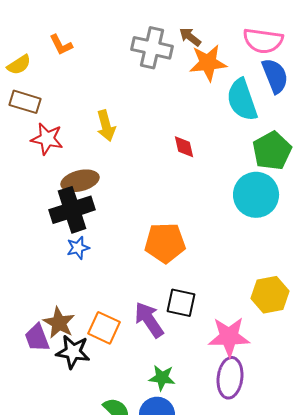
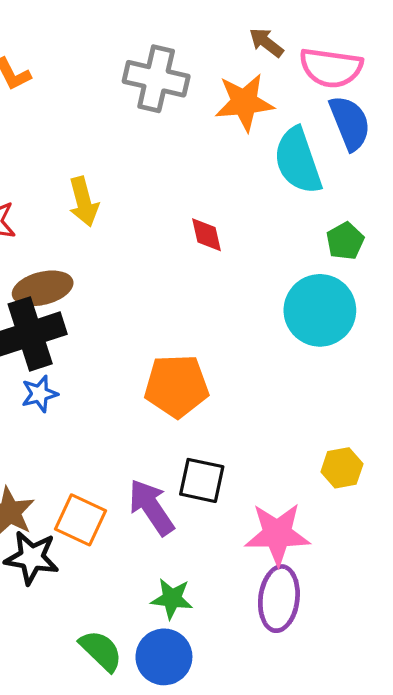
brown arrow: (190, 37) -> (266, 43), moved
green pentagon: (272, 151) -> (345, 241), size x0.6
yellow hexagon: (270, 295) -> (342, 468), size x0.7

